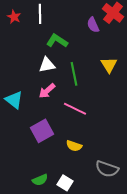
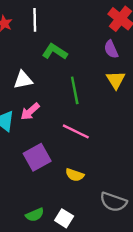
purple semicircle: (93, 25) -> (111, 49), moved
white triangle: (47, 65) -> (23, 80), moved
pink arrow: (47, 91) -> (30, 112), moved

